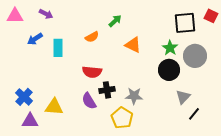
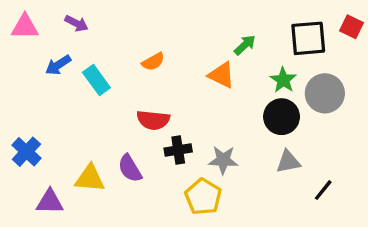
green arrow: (115, 21) -> (245, 45), moved
cyan rectangle: (58, 48) -> (96, 80), turned -36
blue cross: (24, 97) -> (26, 152), moved
gray triangle: (183, 97) -> (288, 162), moved, turned 35
purple semicircle: (89, 101) -> (130, 168), moved

